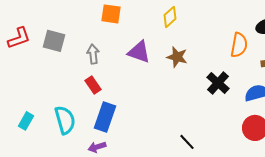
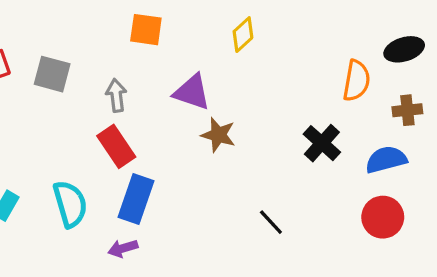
brown star: (177, 57) -> (218, 135), moved
red rectangle: (93, 85) -> (116, 146), size x1.4
black line: (187, 142) -> (271, 222), moved

